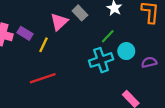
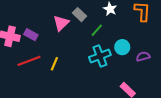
green line: (108, 36) -> (97, 30), moved
yellow line: (43, 45) -> (54, 64), moved
red line: (43, 78) -> (29, 61), moved

